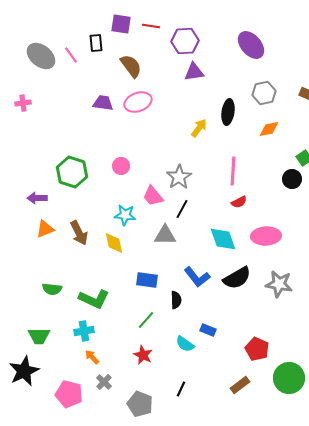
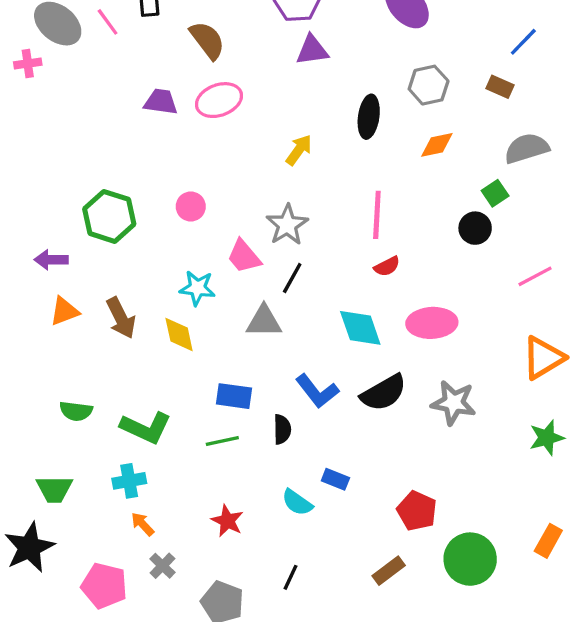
pink cross: (23, 103) -> (28, 63), moved
yellow arrow: (199, 128) -> (299, 150), moved
green line: (146, 320) -> (222, 441), moved, turned 36

